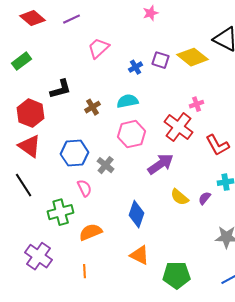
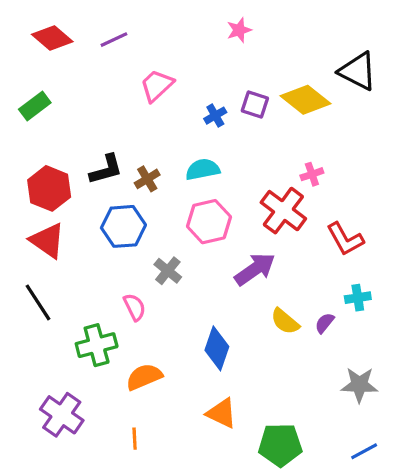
black L-shape: (61, 89) -> (106, 169), moved
blue hexagon: (75, 153) -> (123, 226), moved

